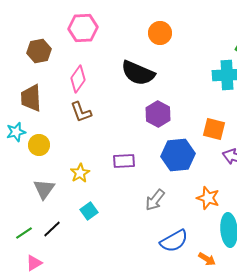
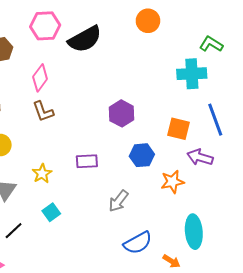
orange circle: (160, 33) -> (148, 21), moved
black semicircle: (138, 73) -> (85, 39), moved, turned -52
blue hexagon: (178, 155) -> (142, 155), size x0.7
orange star: (208, 198) -> (172, 182), moved, turned -30

